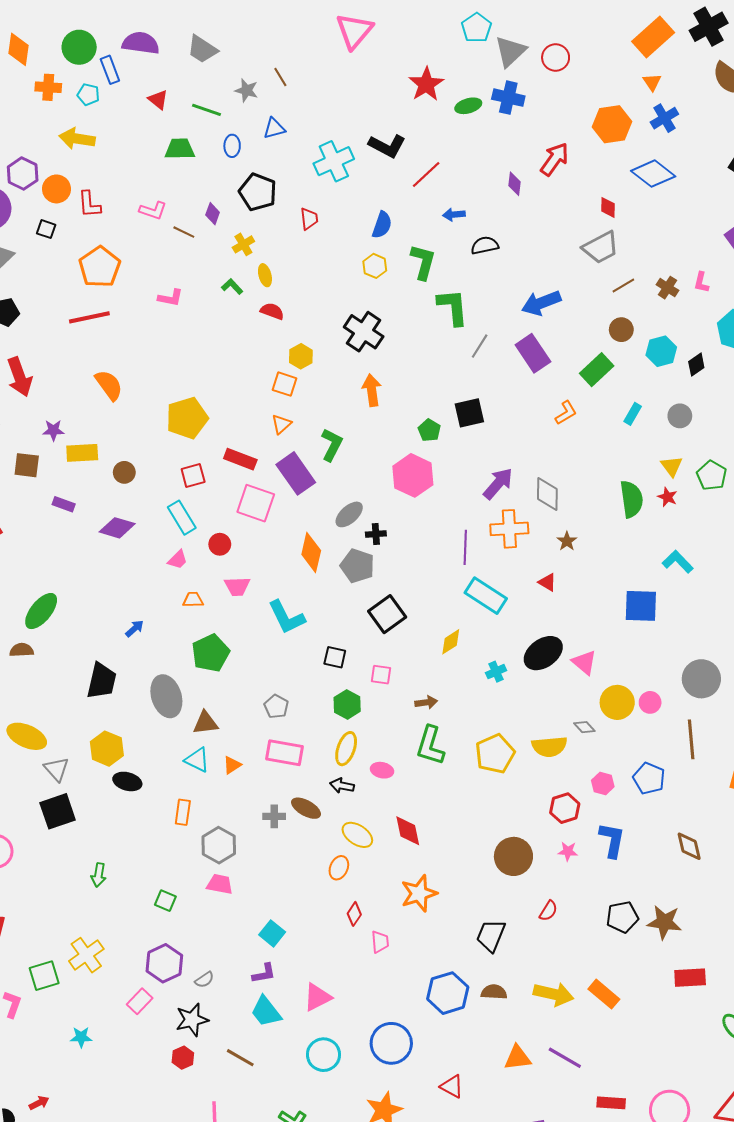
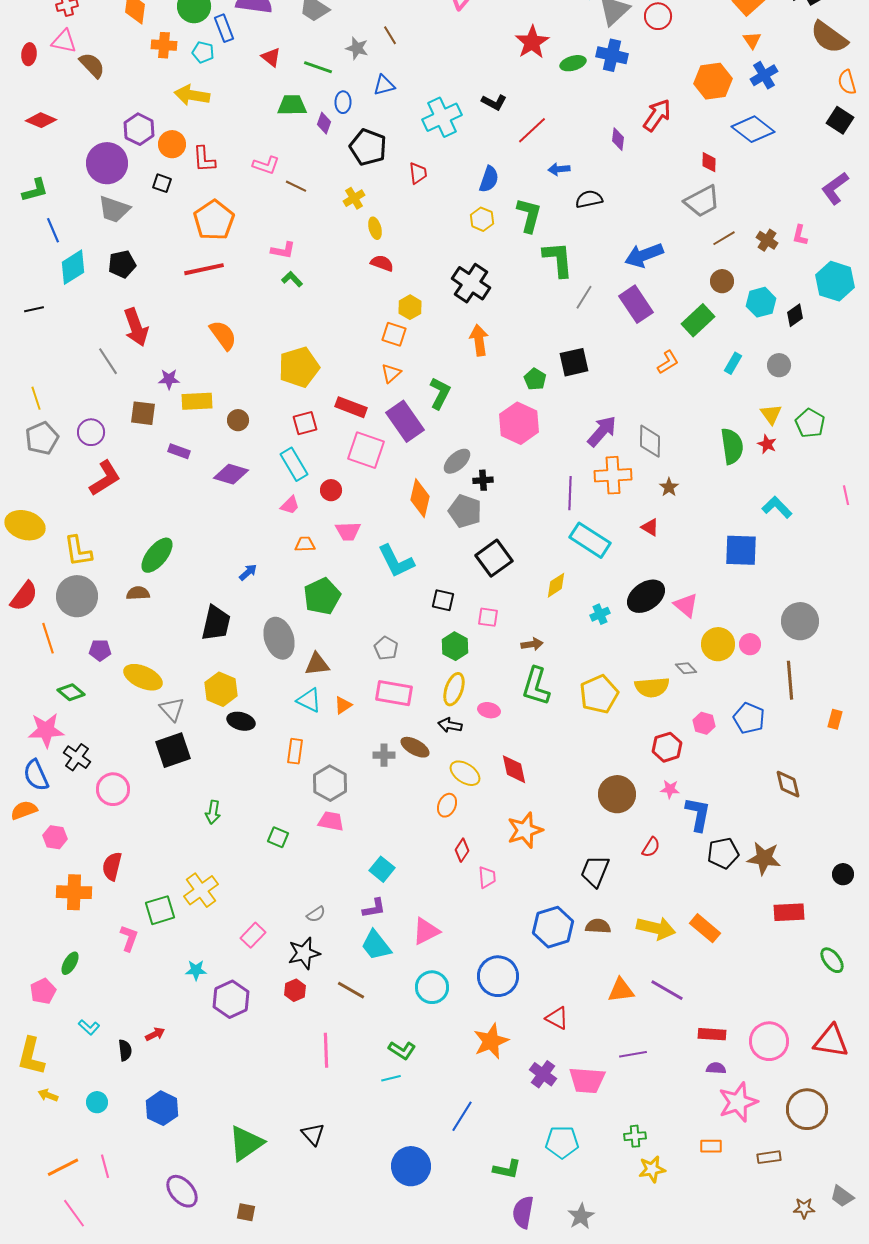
black L-shape: (387, 146) -> (494, 102), size x0.7
purple diamond: (213, 214) -> (324, 123), moved
green L-shape: (232, 287) -> (292, 279), moved
blue L-shape: (612, 840) -> (698, 814), moved
purple hexagon: (164, 963) -> (231, 999), moved

